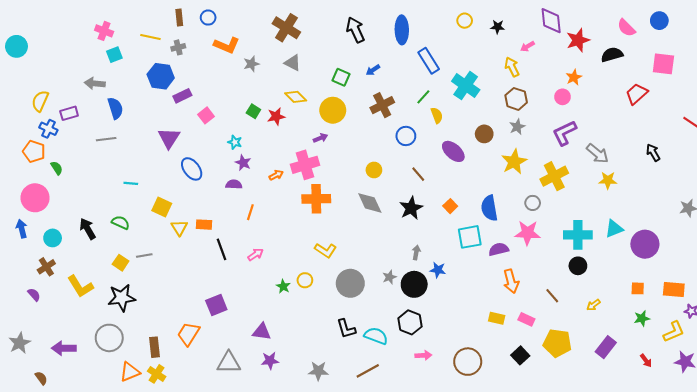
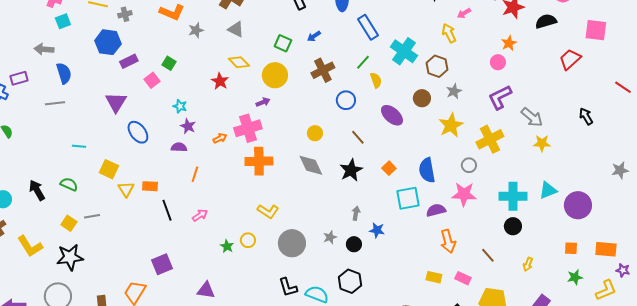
brown hexagon: (516, 99) -> (437, 66), moved
green square: (253, 111) -> (169, 63), moved
red star: (276, 116) -> (220, 81), turned -30
black circle: (414, 284) -> (354, 244), size x0.6
yellow arrow: (593, 305) -> (528, 264), turned -32

